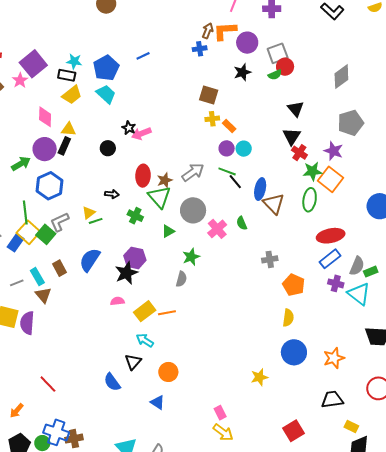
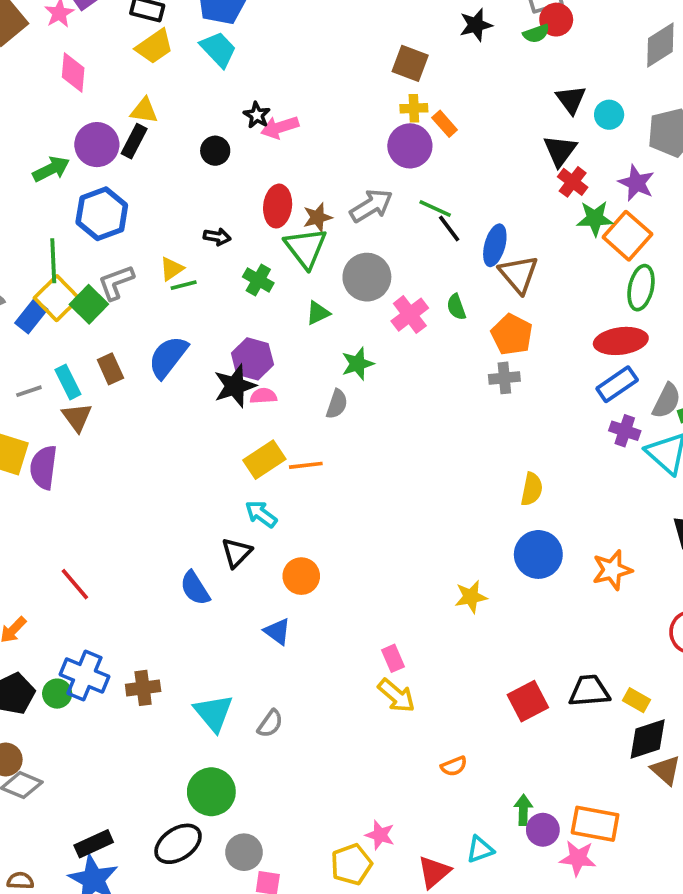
pink diamond: (45, 117) -> (73, 73), moved
purple circle: (227, 148) -> (410, 146), moved, size x1.5
cyan circle: (244, 149) -> (609, 115), moved
green ellipse: (310, 200) -> (641, 288), moved
orange pentagon: (294, 285) -> (512, 334), moved
pink semicircle: (117, 301) -> (263, 396), moved
black trapezoid: (332, 399) -> (589, 691), moved
brown cross: (74, 439) -> (143, 688), moved

